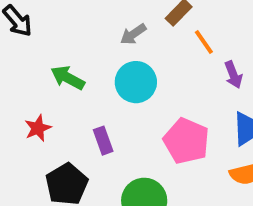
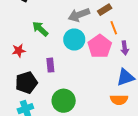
gray arrow: (133, 34) -> (79, 15), size x1.5
pink pentagon: (186, 141) -> (100, 46), moved

